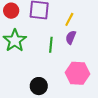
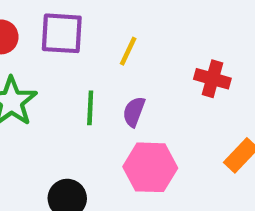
purple semicircle: (71, 37) -> (134, 112), moved

